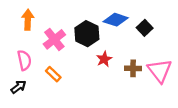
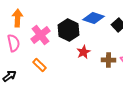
pink semicircle: (24, 60) -> (13, 43), moved

